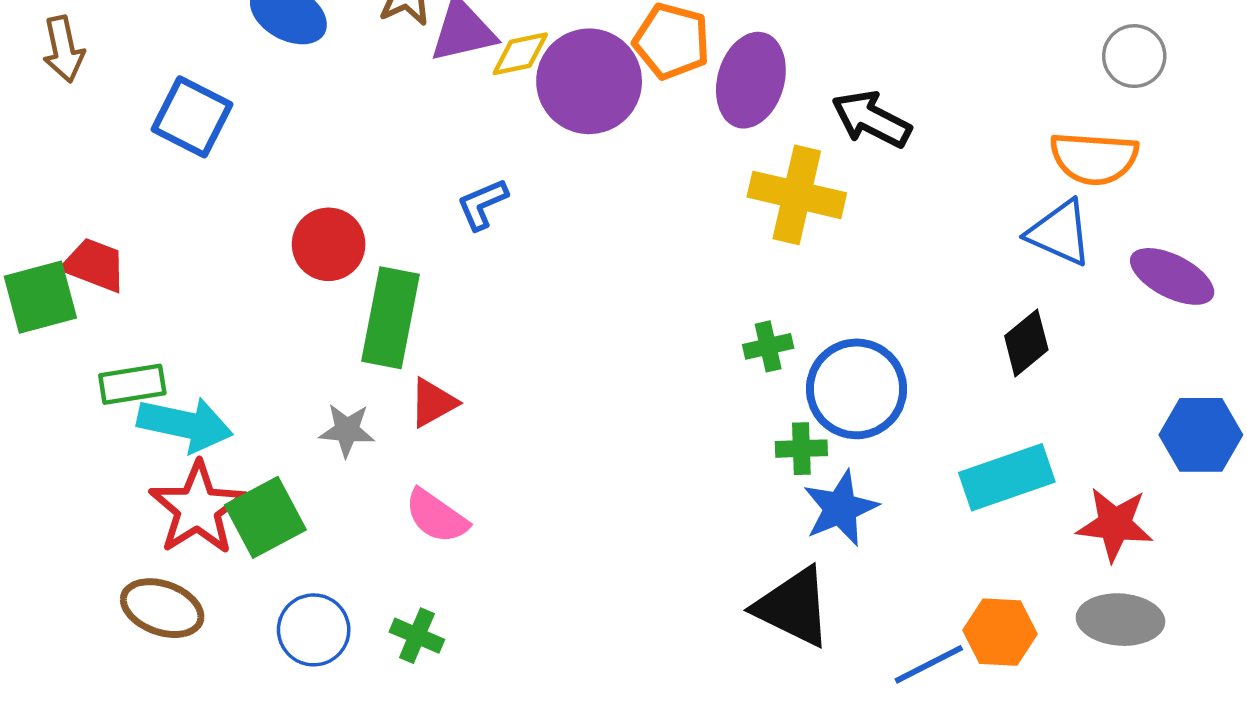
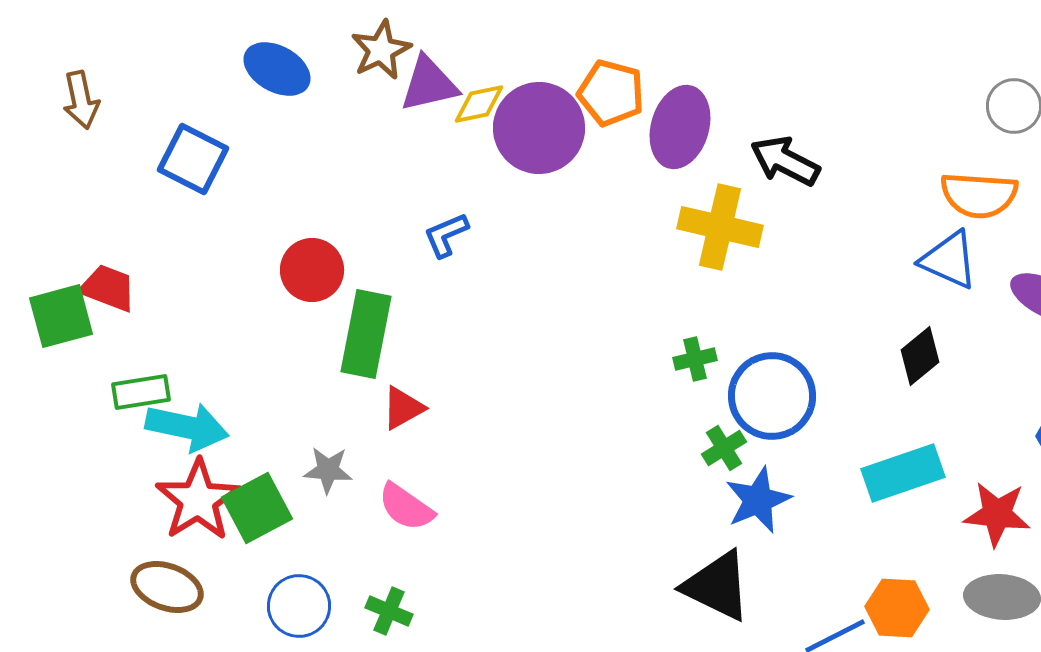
gray star: (347, 430) -> (328, 470), moved
green cross: (801, 449) -> (724, 448), turned -30

